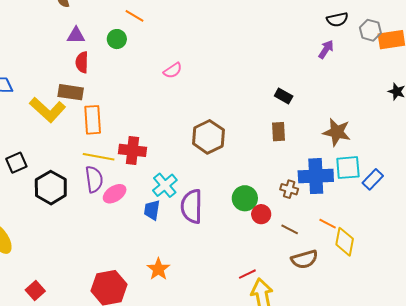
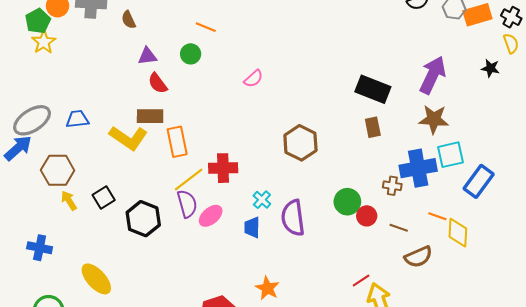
purple arrow: (326, 49) -> (433, 75), moved, size x1.8
red semicircle: (82, 62) -> (158, 83), turned -30
black rectangle: (284, 96) -> (373, 89), size x1.8
yellow line: (99, 157) -> (189, 179), turned -40
blue rectangle: (373, 179) -> (479, 181), moved, size x1.4
cyan cross: (165, 185) -> (262, 200), size x0.7

